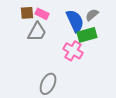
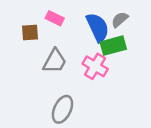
brown square: (27, 13) -> (30, 33), moved
gray trapezoid: (37, 32) -> (55, 61), moved

